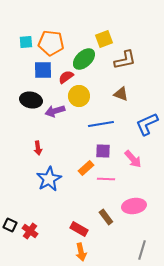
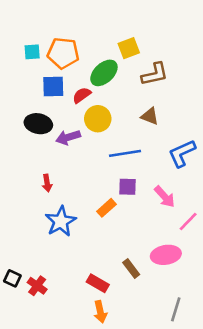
pink line: (106, 179) -> (188, 221), moved, turned -48

